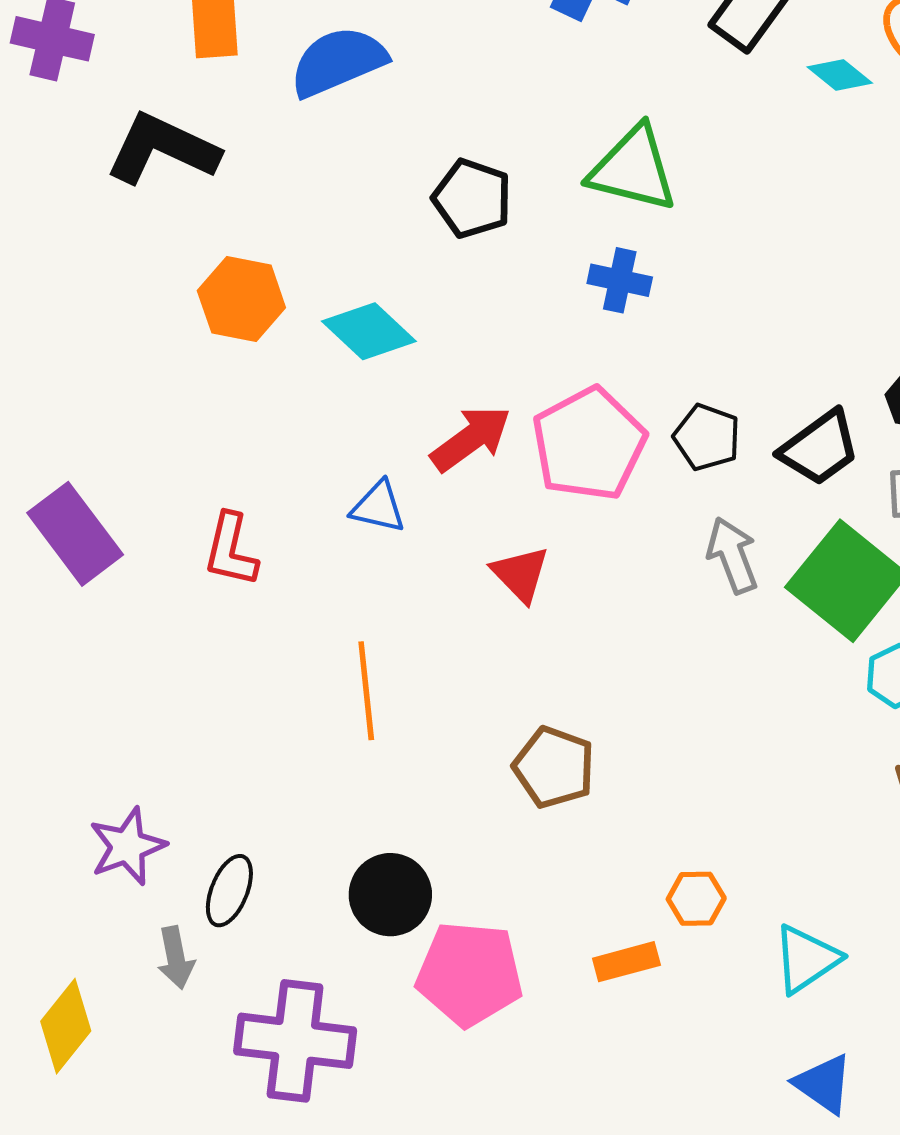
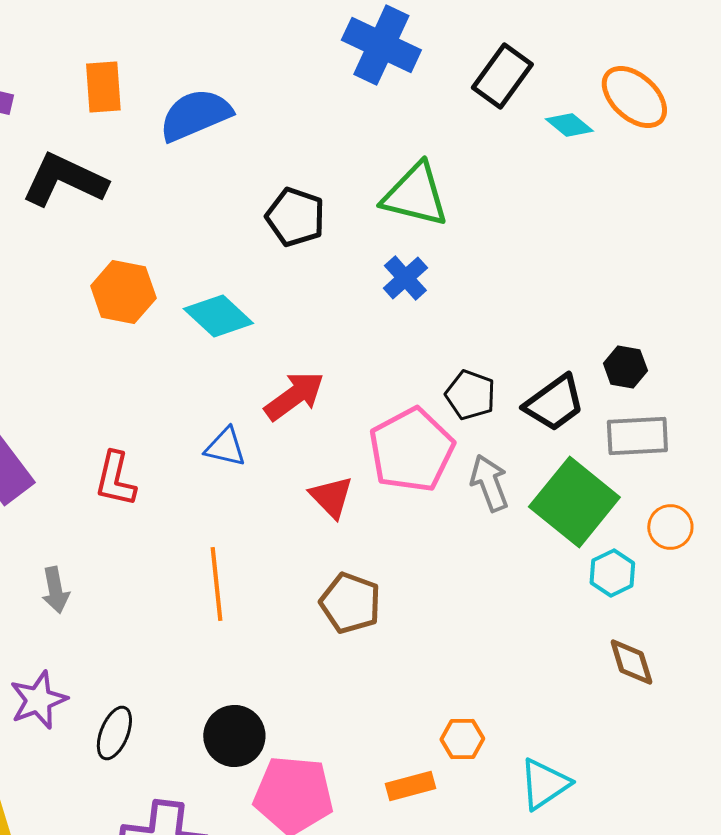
blue cross: (620, 280) -> (405, 278), turned 36
pink pentagon: (589, 444) -> (411, 450), moved
brown pentagon: (554, 767) -> (350, 603), moved
gray arrow: (176, 958) -> (55, 590), moved

